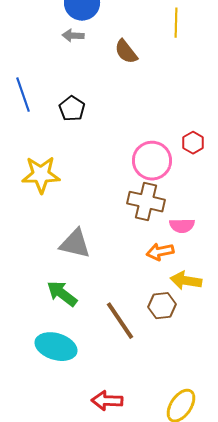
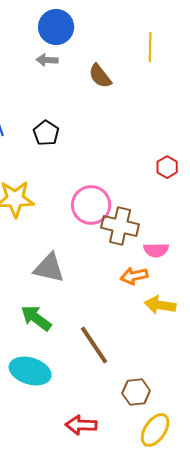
pink circle: (152, 161) -> (91, 205), moved
brown hexagon: (162, 306) -> (136, 392), moved

